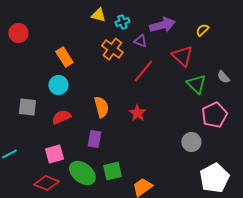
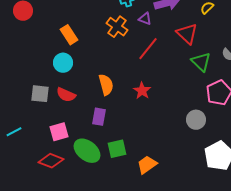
gray square: (27, 107) -> (40, 94), moved
red semicircle: (61, 117) -> (66, 95), turned -132

